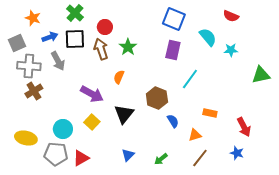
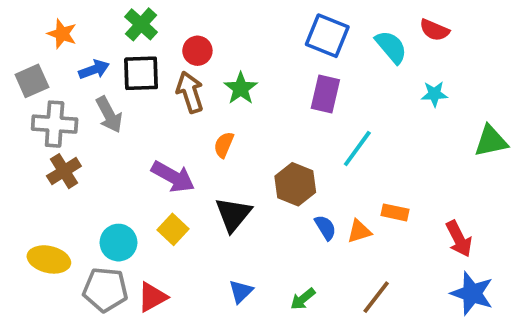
cyan semicircle: (208, 37) -> (391, 47), moved
orange triangle: (195, 135) -> (359, 231), moved
blue star: (237, 153) -> (472, 293), moved, size x1.6

